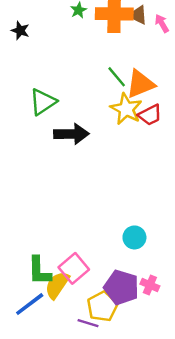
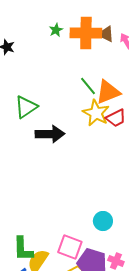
pink square: (74, 268) -> (70, 247), moved, turned -30

